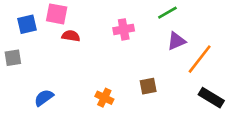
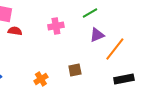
orange cross: (104, 98) -> (41, 79), turned 32
black rectangle: (211, 98) -> (124, 79), turned -42

